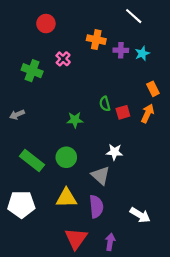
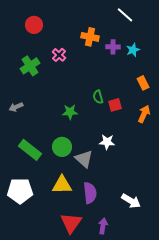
red circle: (46, 24) -> (34, 25), moved
green cross: (32, 71) -> (30, 66), turned 36
orange arrow: (148, 113) -> (144, 114), moved
gray triangle: (101, 175) -> (84, 159), moved

